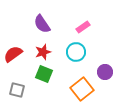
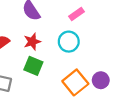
purple circle: (105, 72) -> (101, 80), moved

